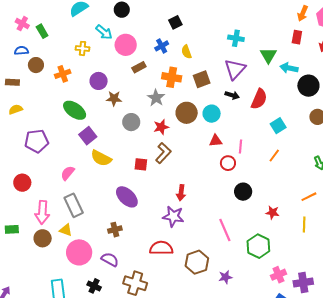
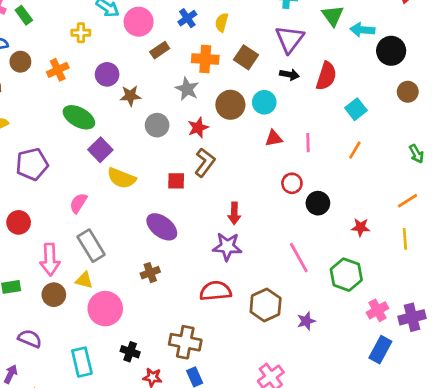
yellow semicircle: (186, 52) -> (222, 22), turned 40
brown square: (202, 79) -> (246, 57), turned -30
red circle: (228, 163) -> (292, 183), moved
purple semicircle: (110, 259) -> (30, 339), moved

